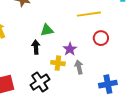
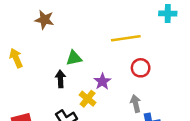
yellow cross: (58, 63) -> (88, 99), turned 32
gray arrow: (79, 67) -> (136, 104), moved

